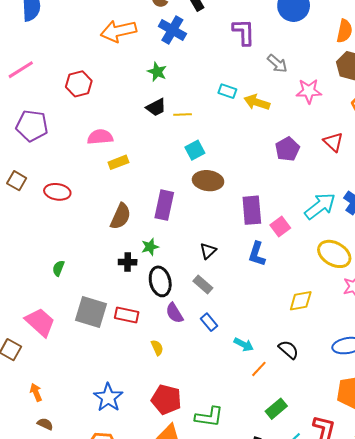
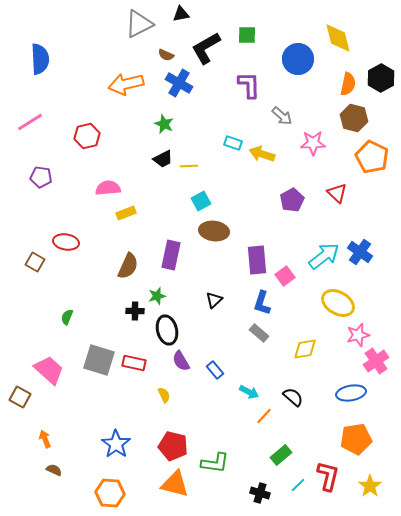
purple pentagon: (32, 126) -> (41, 177), size x0.7
brown square: (17, 181) -> (35, 262), moved
gray rectangle: (203, 284) -> (259, 333), moved

